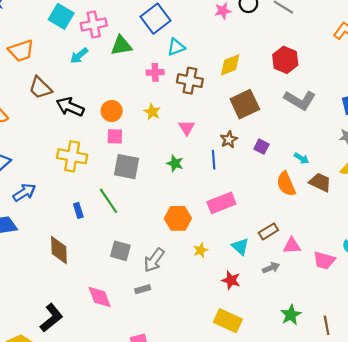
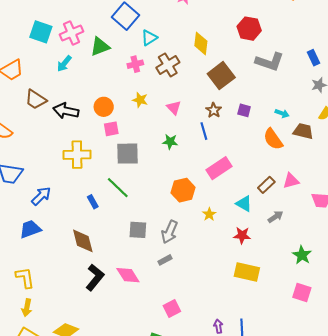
yellow diamond: (230, 65) -> (201, 43), turned -50
brown cross: (190, 81) -> (168, 65), turned -30
pink triangle: (292, 246) -> (291, 181), moved
black L-shape: (51, 318) -> (95, 277), moved

